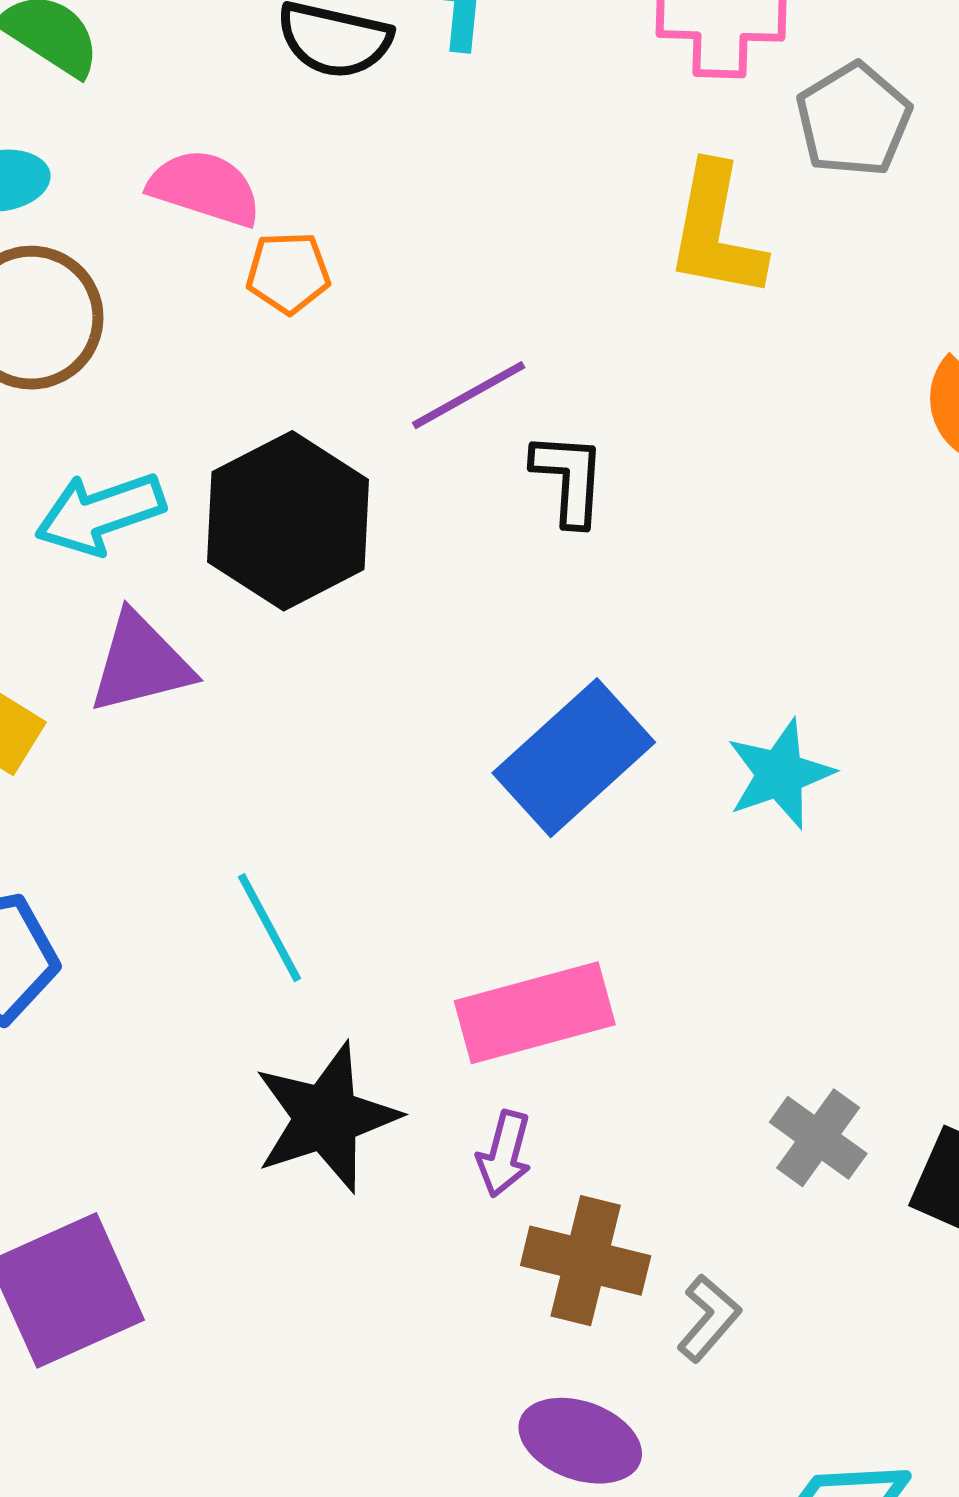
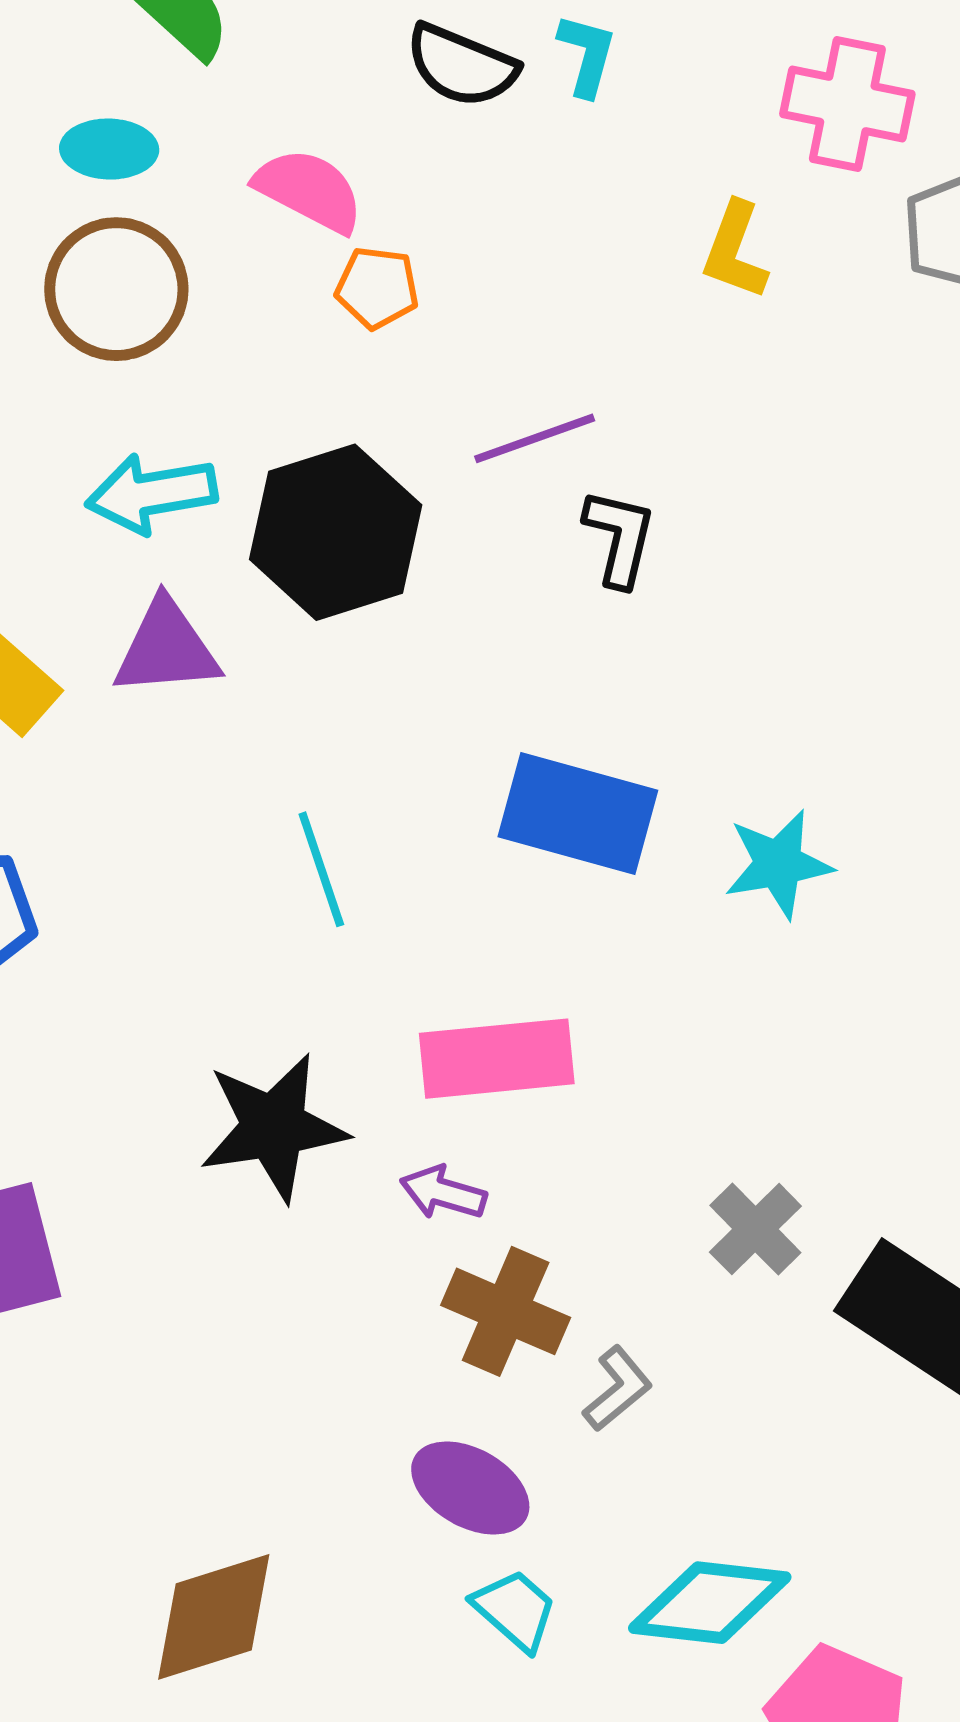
yellow L-shape: (716, 231) -> (735, 251), moved, size x0.7
blue rectangle: (574, 758) -> (578, 814), turned 48
cyan line: (269, 928) -> (321, 869), moved
purple arrow: (504, 1154) -> (443, 1193), turned 82

